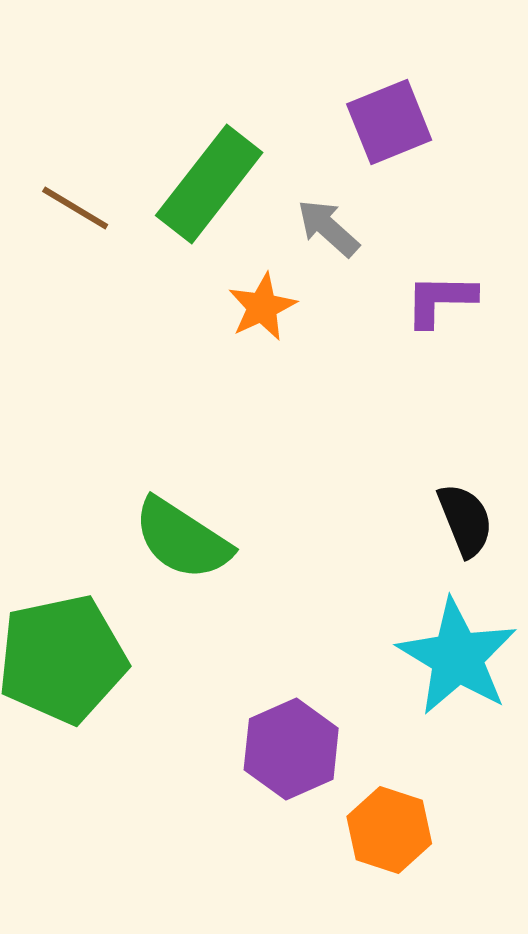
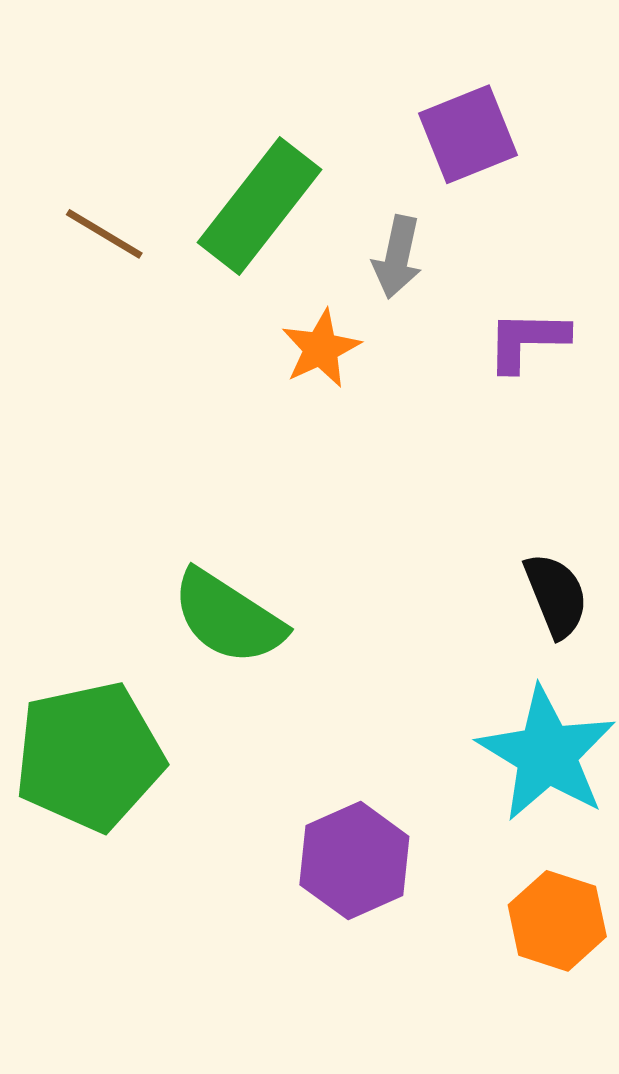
gray arrow: (328, 228) -> (397, 257), turned -120
orange hexagon: (389, 830) -> (557, 921), moved

